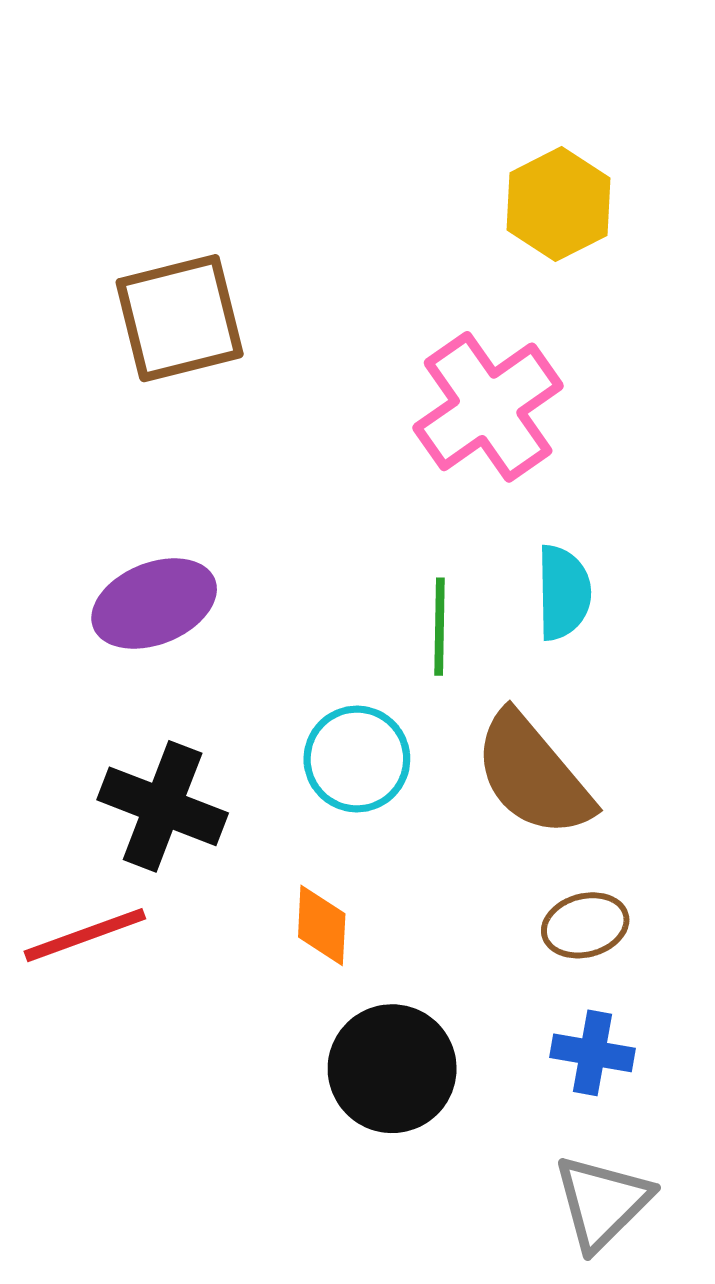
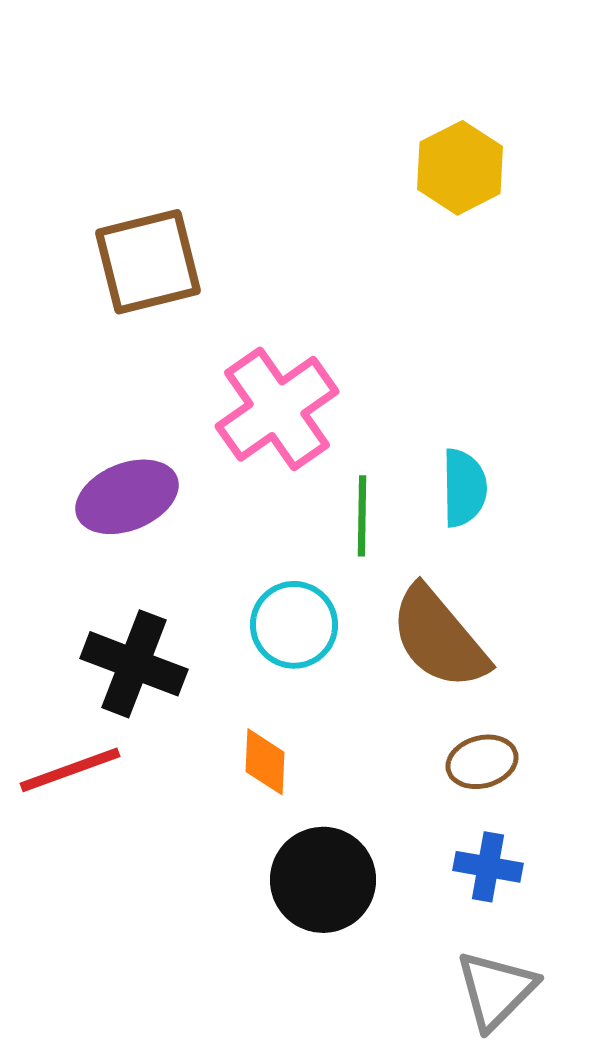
pink cross: (488, 407) -> (277, 409), moved

